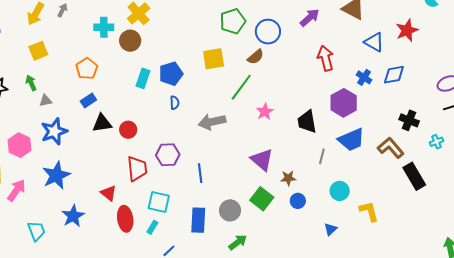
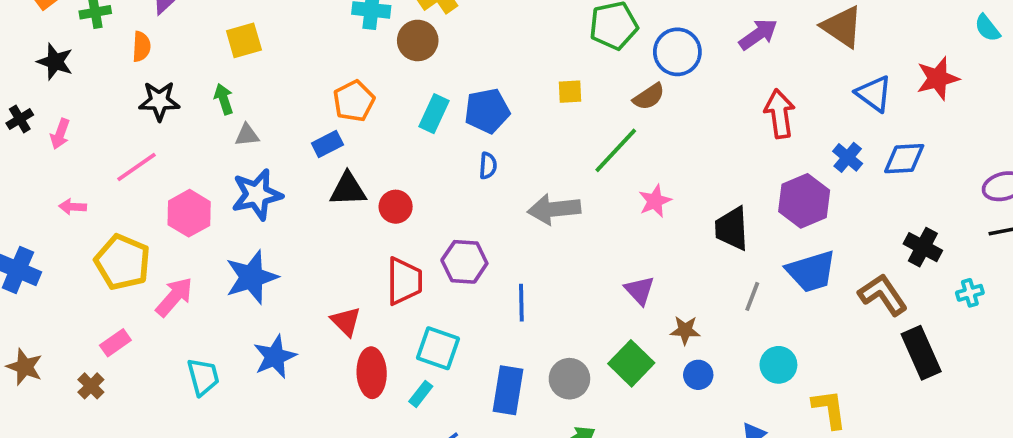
yellow square: (214, 59) -> (570, 92), size x0.6
orange pentagon: (87, 69) -> (354, 101), moved
purple triangle: (262, 160) -> (640, 290), size x0.7

